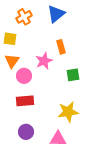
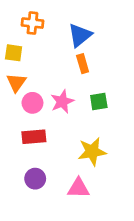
blue triangle: (56, 14) -> (80, 35), moved
orange cross: (24, 17) -> (32, 23), turned 35
pink star: (44, 61) -> (62, 101), moved

